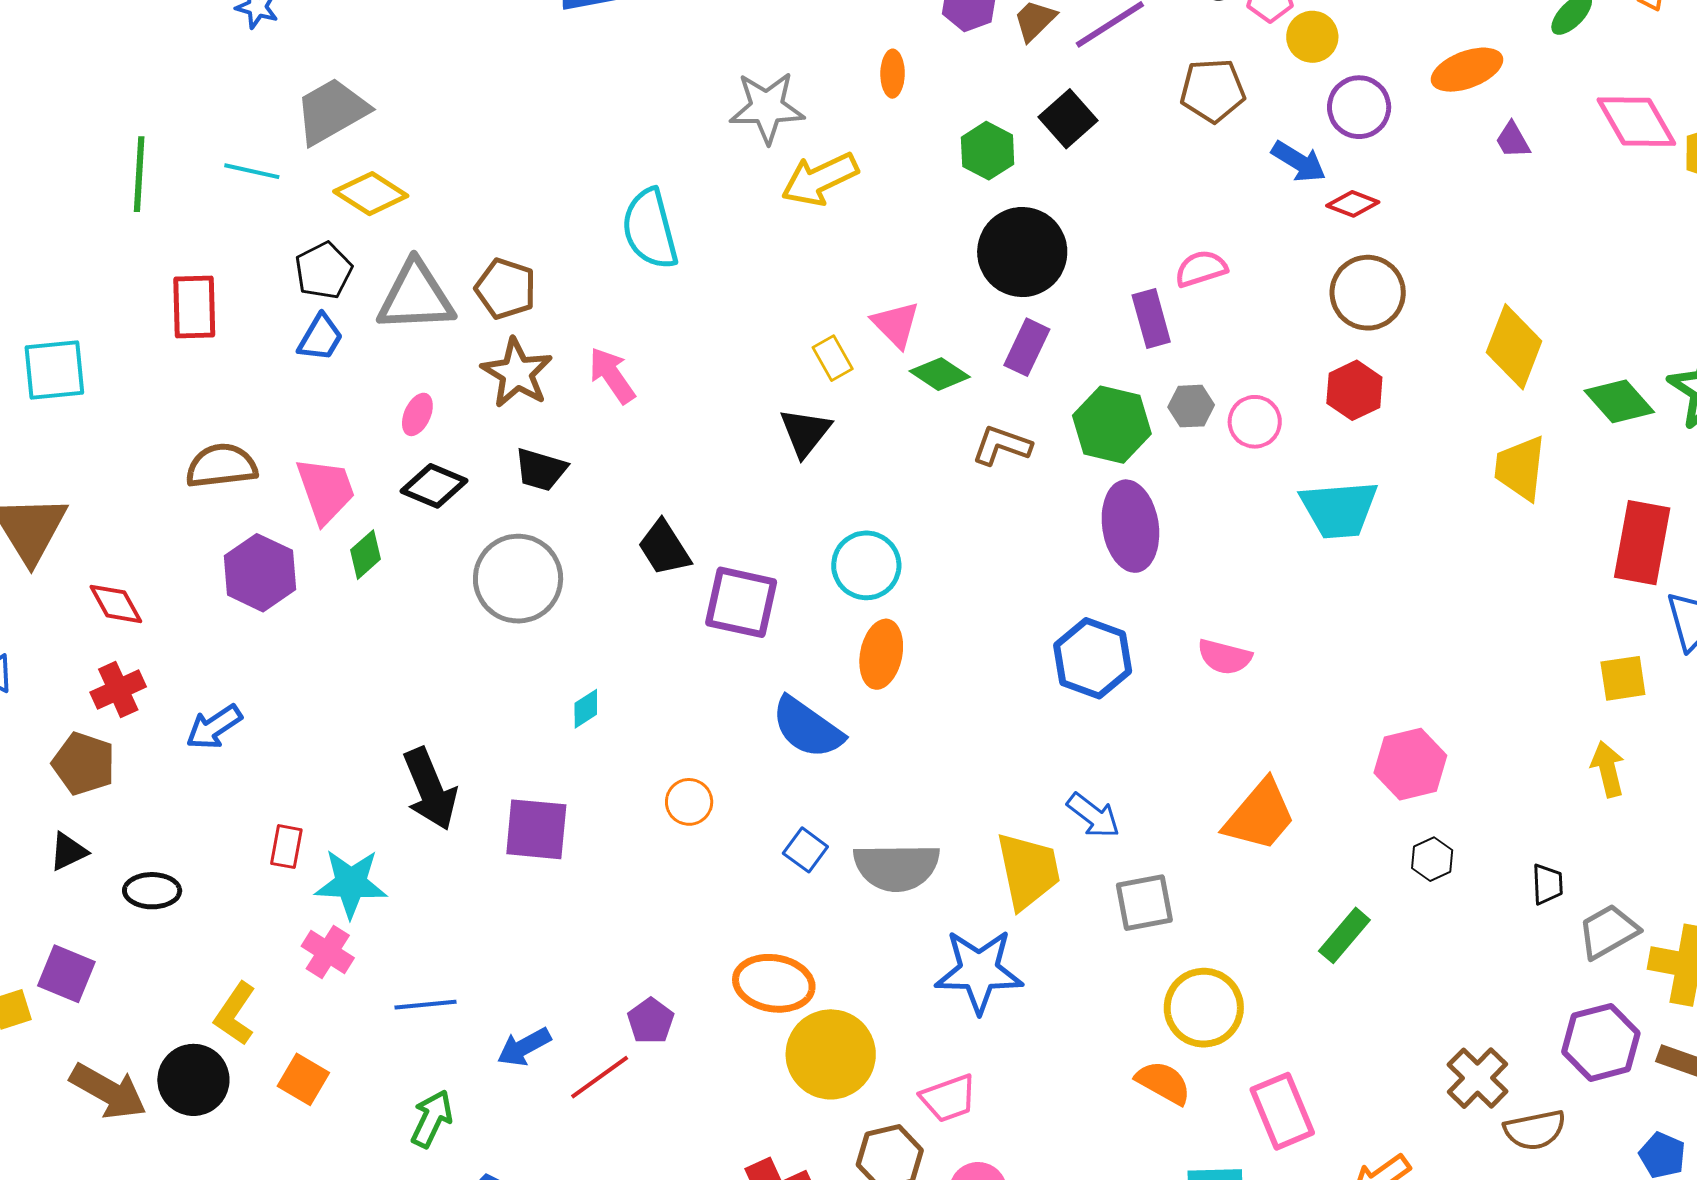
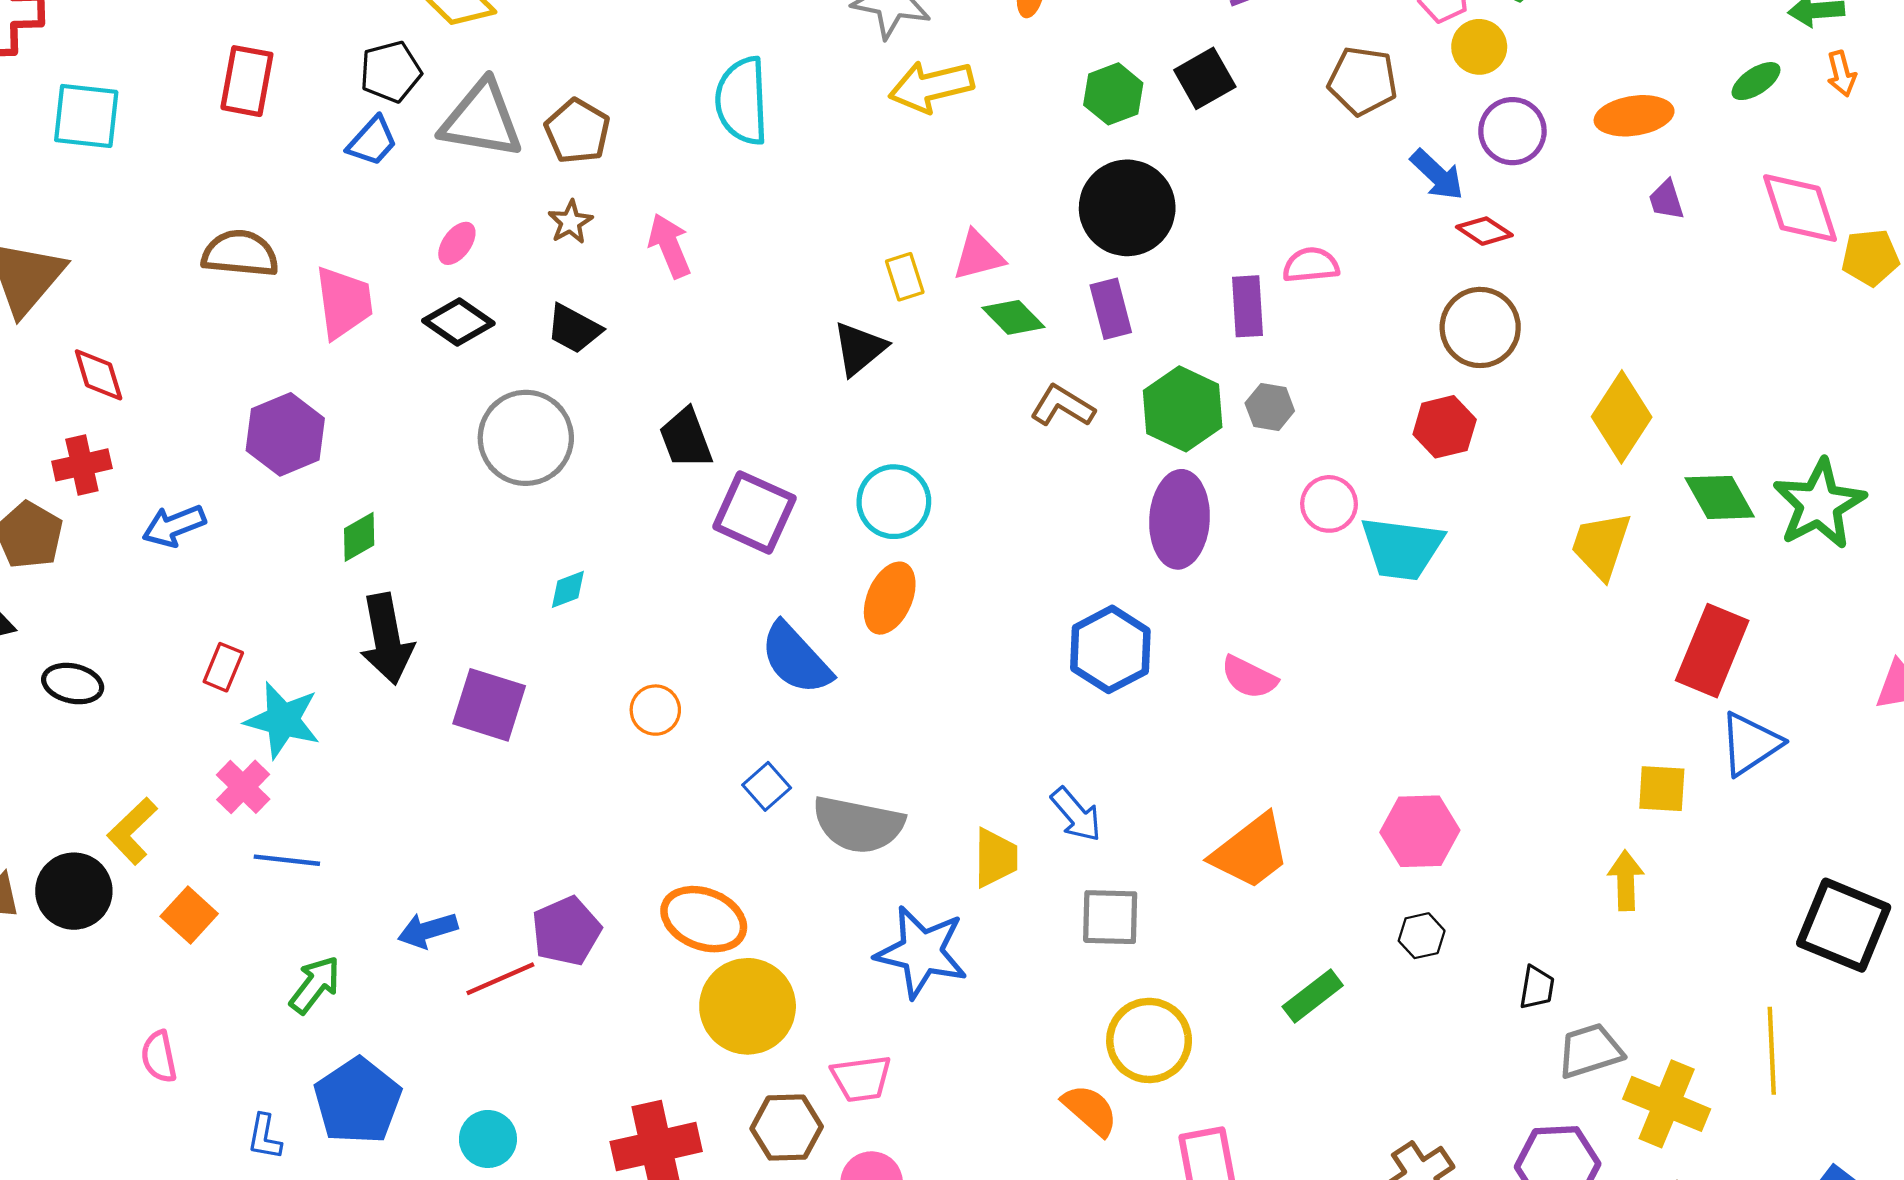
pink triangle: (896, 324) -> (978, 256), turned 48
purple rectangle: (1027, 347) -> (1111, 309), turned -52
brown star: (517, 373) -> (570, 222), size x0.6
pink circle: (1255, 422) -> (1329, 504), moved
green diamond: (365, 555) -> (359, 537), moved
purple hexagon: (260, 573) -> (285, 434), moved
yellow trapezoid: (1028, 871) -> (995, 858), size x0.7
blue line: (426, 1005) -> (287, 860), moved
purple pentagon: (651, 1021) -> (566, 931), size x1.4

